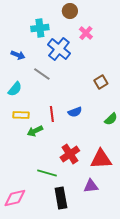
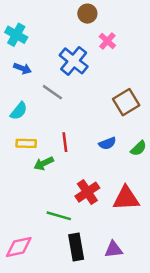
cyan cross: (40, 28) -> (16, 35), moved, turned 36
brown square: (101, 82) -> (126, 102), size x1.5
blue semicircle: (75, 112) -> (107, 143), moved
purple triangle: (91, 186) -> (114, 249), moved

